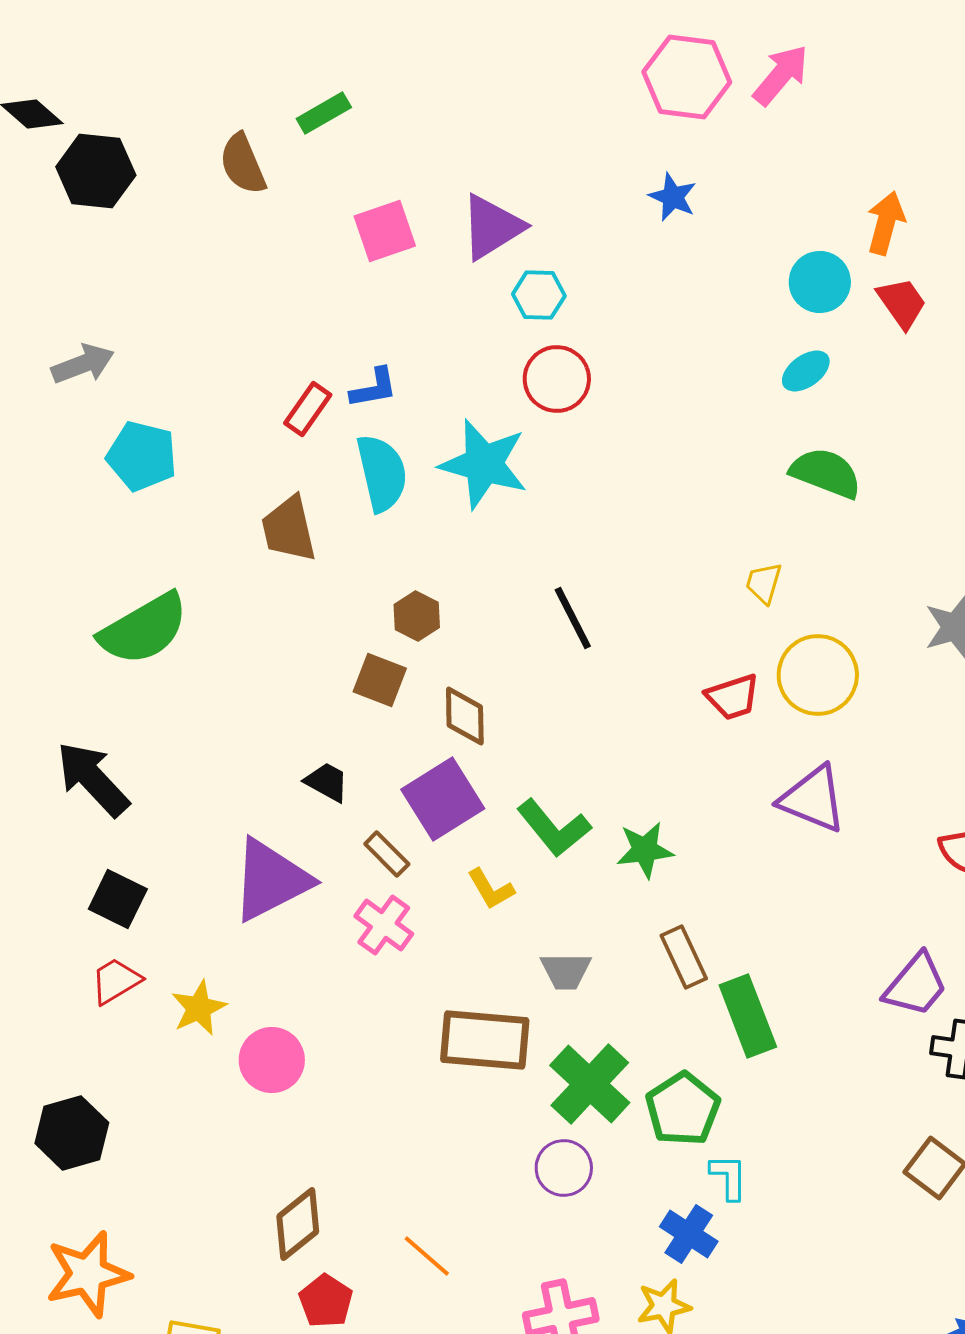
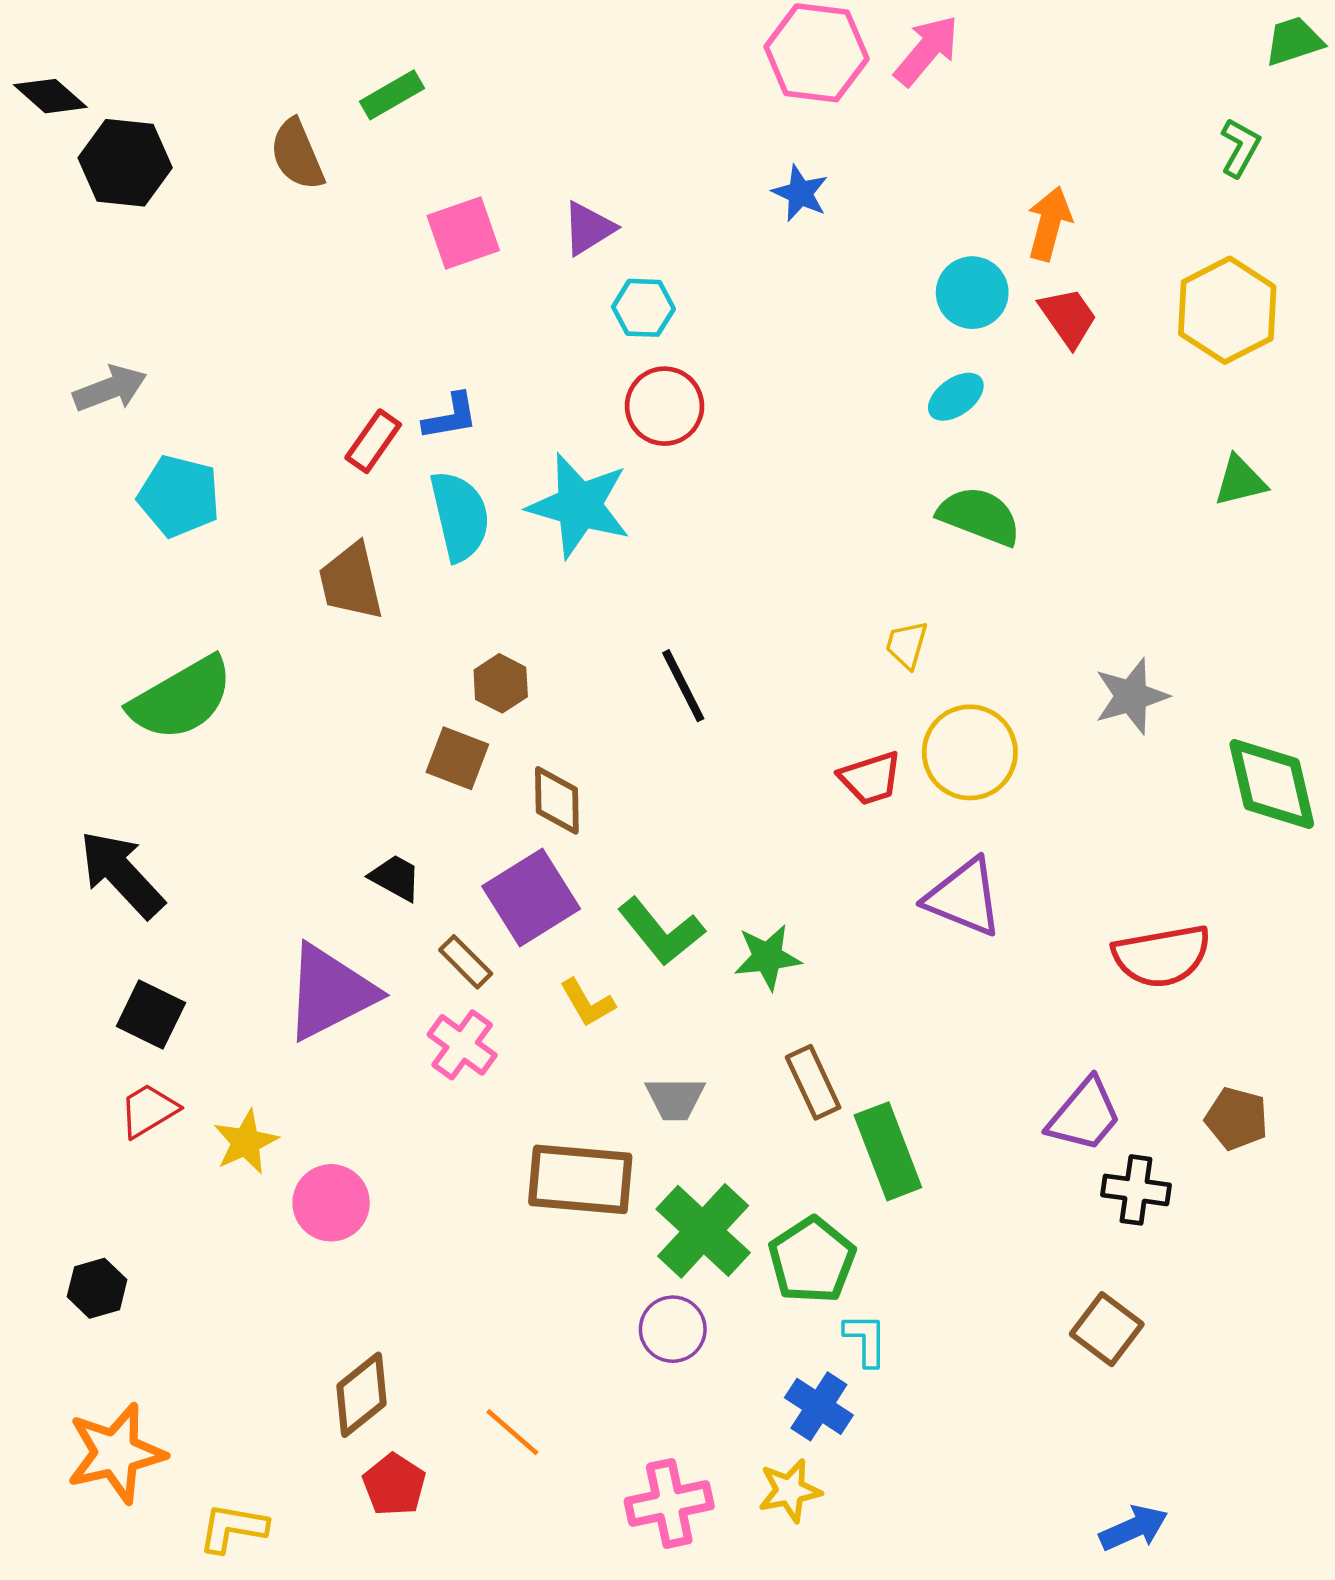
purple triangle: (492, 227) -> (588, 228), size x0.7
black hexagon: (72, 1133) -> (97, 1288), size x0.7

